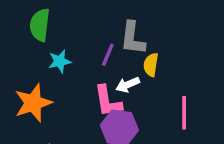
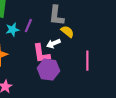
purple line: (108, 55) -> (28, 26), moved
yellow semicircle: (151, 65) -> (67, 32), turned 120

